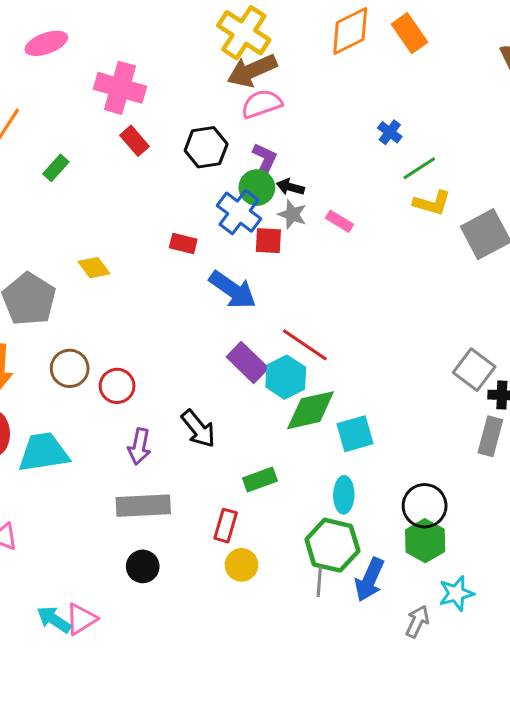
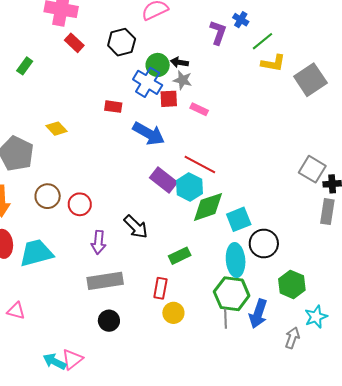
purple L-shape: (264, 162) -> (218, 32), moved
pink rectangle: (339, 221) -> (199, 109), moved
cyan ellipse: (344, 495) -> (236, 260), size x1.4
black circle: (425, 506) -> (264, 243), moved

